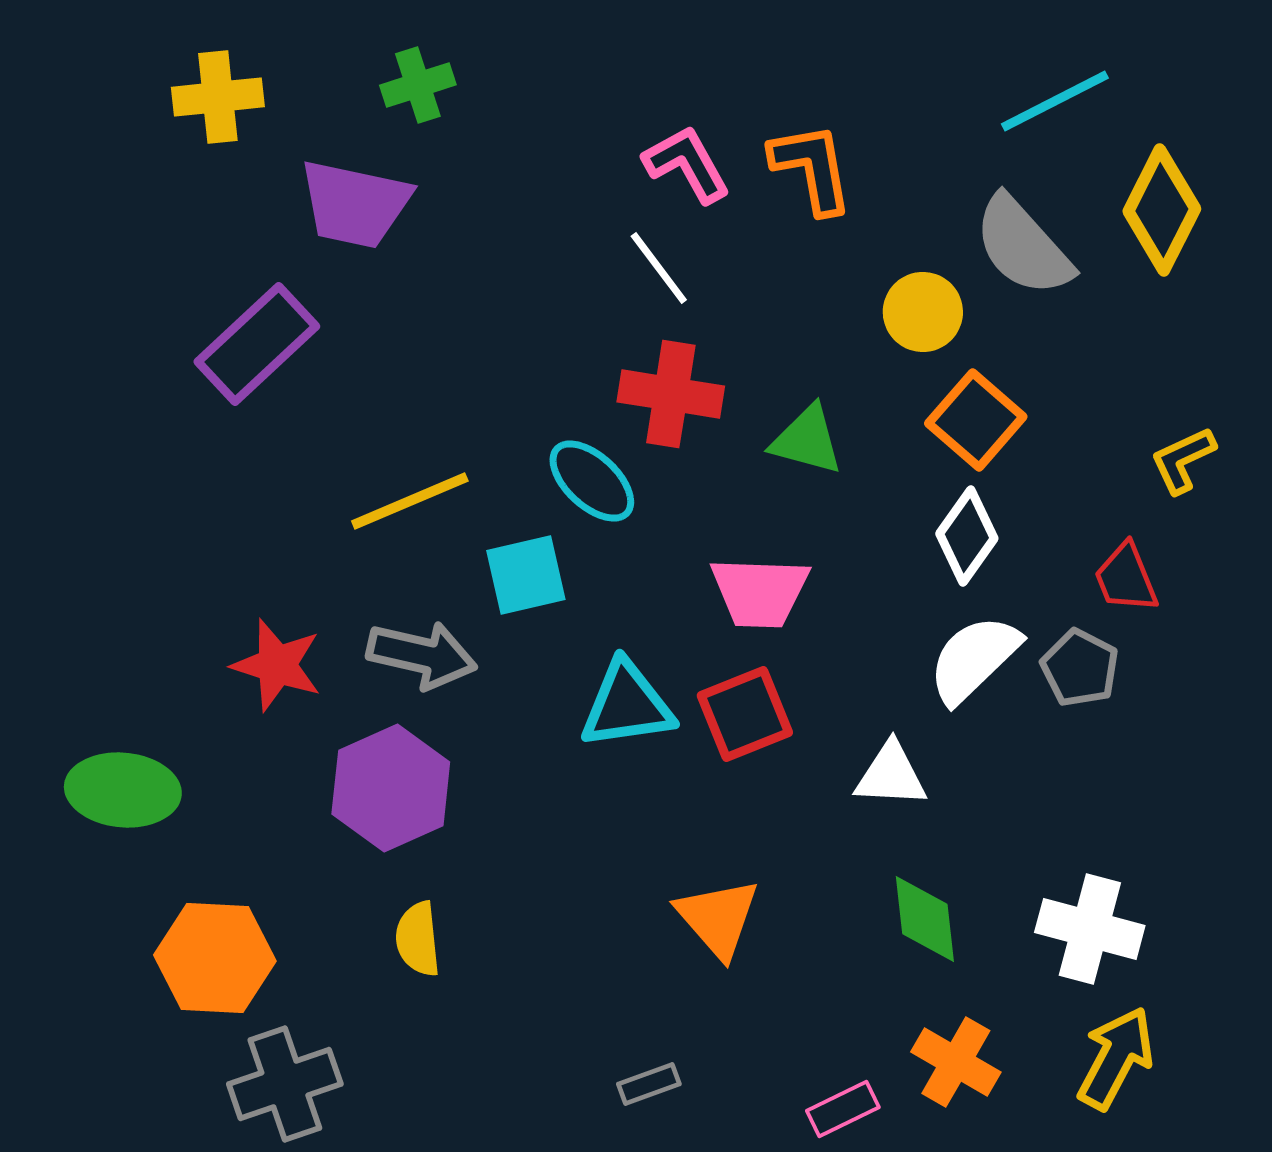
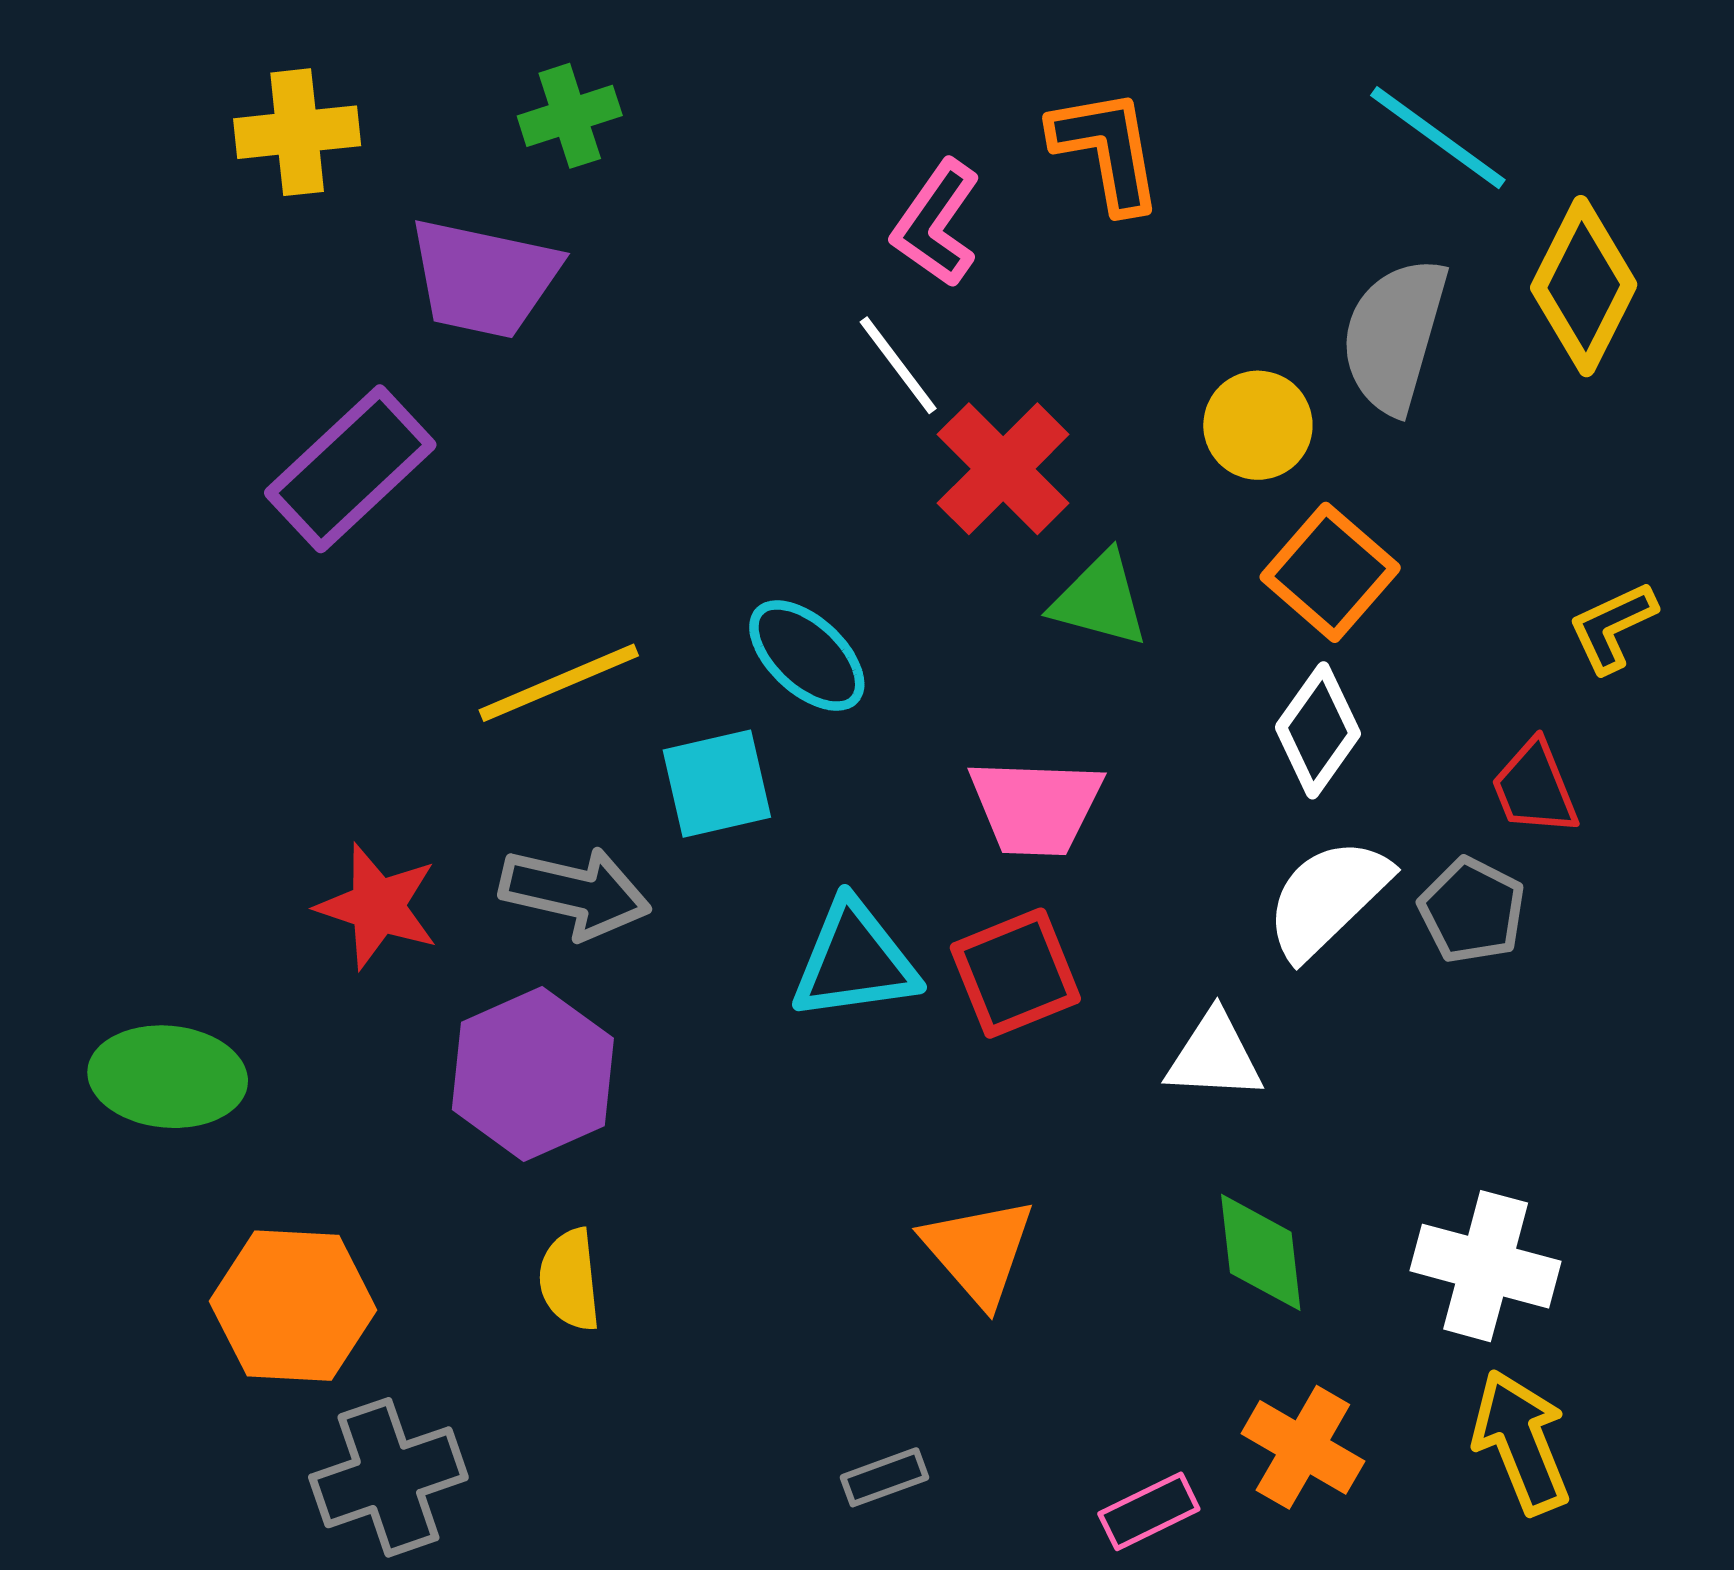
cyan line: (1055, 101) -> (1438, 138), turned 63
pink L-shape: (687, 164) -> (936, 223), turned -116
orange L-shape: (812, 168) -> (1107, 150), moved
gray semicircle: (1023, 246) -> (1394, 335), turned 58
red cross: (671, 394) -> (1003, 469), moved, turned 36
yellow arrow: (1116, 1058) -> (1521, 1442), turned -50

